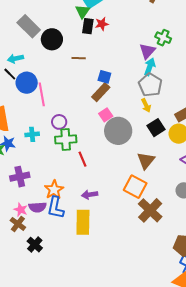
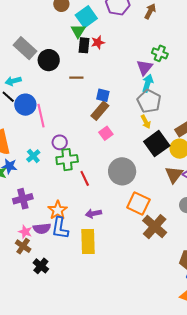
black square: (156, 128) -> (157, 144), size x1.4
gray circle: (118, 131) -> (122, 171), moved
cyan cross: (32, 134) -> (33, 156), turned -32
brown triangle: (146, 161) -> (174, 175), moved

